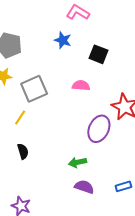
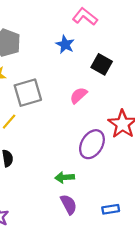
pink semicircle: (81, 86) -> (79, 95), turned -54
purple semicircle: (84, 187) -> (69, 204), turned 36

